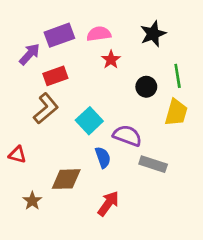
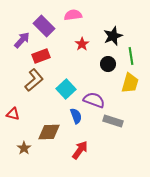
pink semicircle: (99, 34) -> (73, 15), moved
black star: (153, 34) -> (113, 36), moved
purple rectangle: (59, 35) -> (44, 26), turned 65

